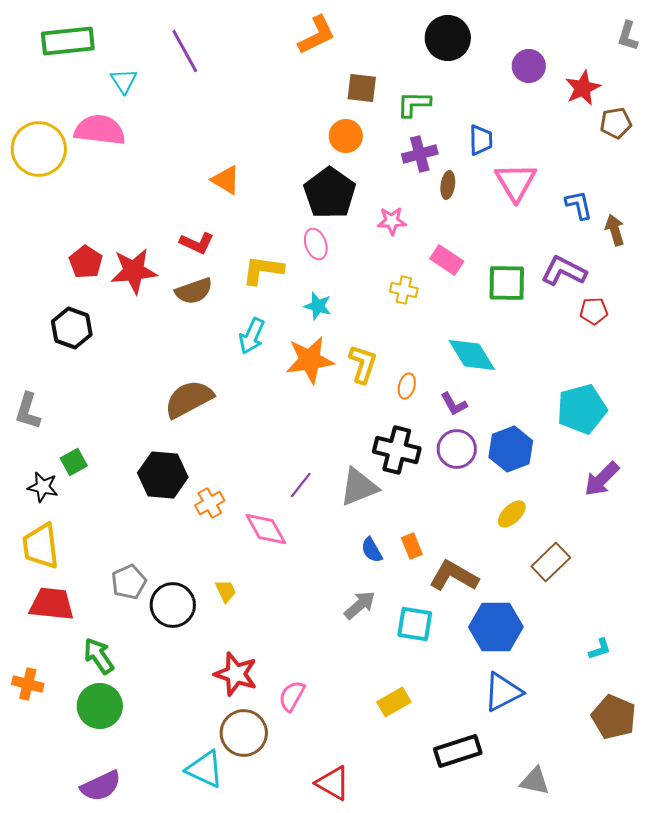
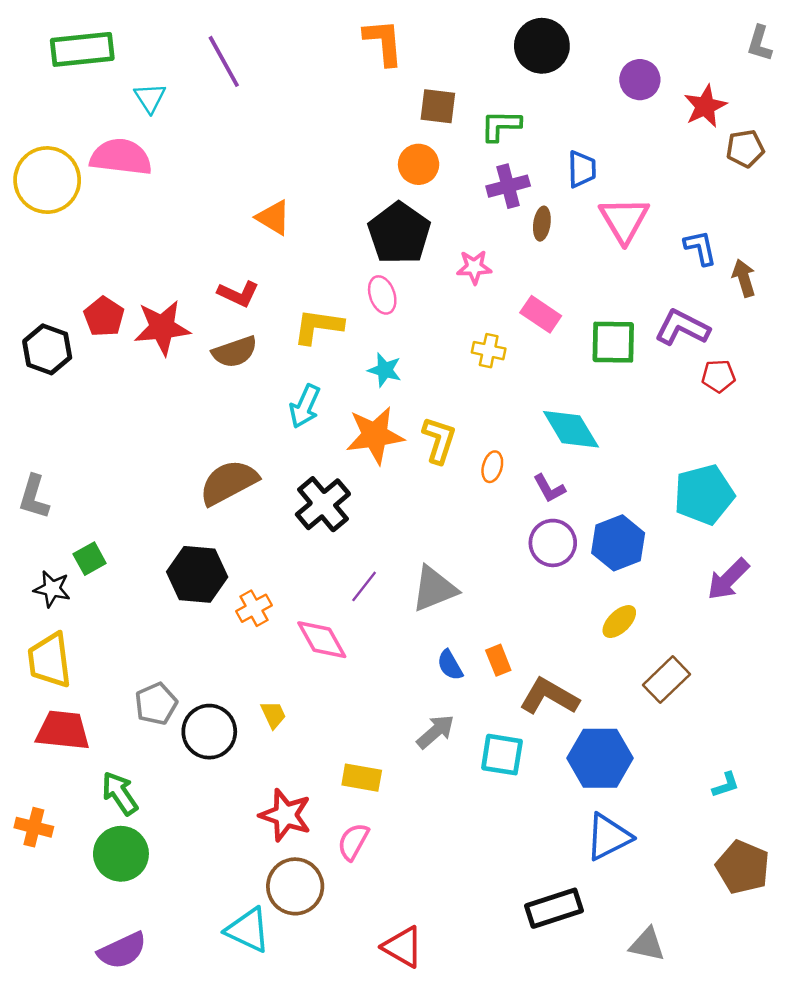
orange L-shape: (317, 35) -> (383, 42), turned -69
black hexagon: (72, 328) -> (47, 349), moved
black cross: (397, 450) -> (323, 504), moved, turned 36
yellow rectangle: (394, 702) -> (362, 778), moved, turned 40

